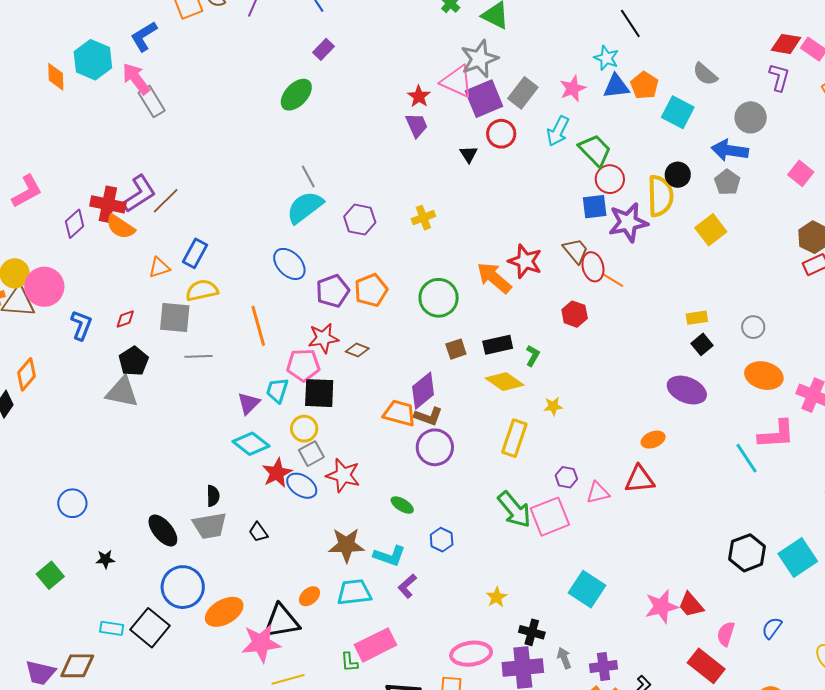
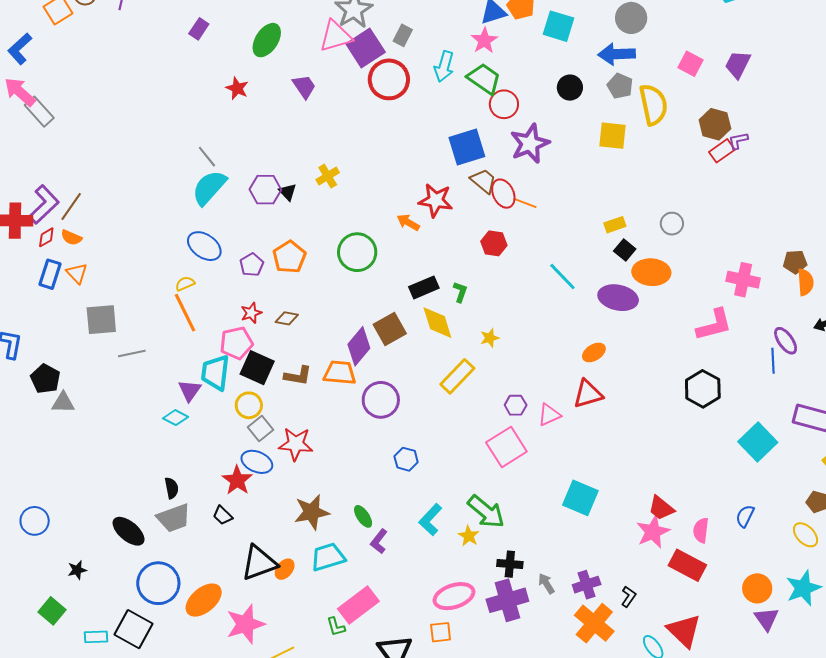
pink triangle: (457, 81) -> (336, 36), turned -30
pink star: (573, 88) -> (484, 41), moved
gray rectangle: (523, 93) -> (403, 35), size x0.7
green ellipse: (296, 95) -> (267, 40), moved
red star: (419, 96) -> (237, 88), moved
red circle: (501, 134) -> (389, 79), size x1.4
black triangle: (469, 154) -> (288, 192), moved
yellow semicircle: (660, 196) -> (653, 105), moved
blue square: (595, 207) -> (467, 147), moved, size x1.4
orange semicircle: (120, 227) -> (71, 238), moved, size x0.7
yellow square: (711, 230) -> (612, 136), turned -36
blue rectangle: (195, 253) -> (50, 274), moved
orange triangle: (159, 267) -> (77, 273), turned -45
orange arrow: (494, 278) -> (408, 222), size x0.6
yellow semicircle: (202, 290) -> (185, 284), moved, size x0.6
purple pentagon: (333, 291) -> (252, 265), size x0.7
red diamond: (125, 319) -> (46, 237), moved
red star: (323, 338) -> (251, 313), size x0.7
brown square: (456, 349) -> (390, 329), moved, size x1.5
black pentagon: (134, 361) -> (45, 379), moved
orange ellipse: (764, 376) -> (651, 272), moved
yellow diamond: (505, 382) -> (437, 323), turned 48
cyan trapezoid: (277, 390) -> (215, 373), size x1.4
gray triangle: (122, 392) -> (63, 403), size x0.7
black square: (319, 393) -> (257, 368), turned 32
brown L-shape: (428, 416) -> (298, 376), moved
yellow rectangle: (514, 438) -> (457, 376), turned 36
cyan diamond: (251, 444) -> (176, 418), moved, size x0.7
cyan line: (747, 458) -> (562, 277), moved
red star: (277, 473) -> (237, 480), moved
green ellipse: (402, 505) -> (363, 516), moved, turned 35
green arrow: (514, 510) -> (486, 512), moved
blue hexagon: (442, 540) -> (406, 459), moved
black hexagon: (747, 553) -> (703, 389), moved
cyan L-shape: (389, 556) -> (430, 520), moved, turned 124
green square: (50, 575) -> (52, 611), moved
cyan square: (587, 589) -> (580, 498), moved
pink star: (662, 607) -> (653, 532), moved
black triangle: (281, 621) -> (259, 563), moved

